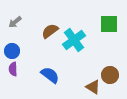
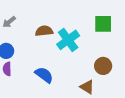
brown semicircle: (50, 31) -> (44, 31), turned 30
brown circle: (110, 75) -> (103, 66), moved

